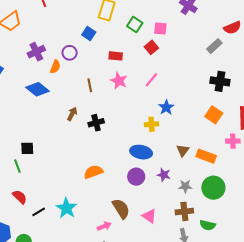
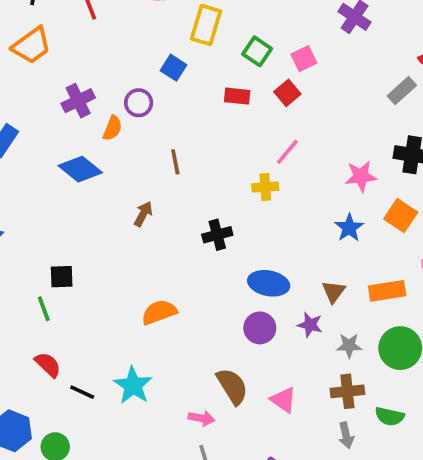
pink square: (160, 29) -> (304, 59), turned -32
red rectangle: (116, 56) -> (237, 96), moved
pink star: (119, 81) -> (361, 176), moved, turned -30
blue star: (166, 107) -> (349, 228), moved
black cross: (96, 123) -> (217, 235), moved
yellow cross: (151, 124) -> (265, 187), moved
brown triangle: (183, 150) -> (334, 292), moved
orange rectangle: (206, 156) -> (387, 291), turned -30
orange semicircle: (93, 172) -> (159, 312), moved
black line: (39, 212) -> (82, 392), turned 56
pink arrow: (104, 226) -> (201, 418), turned 32

